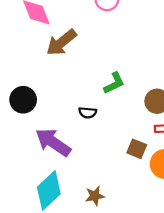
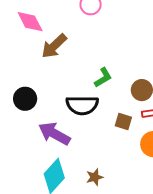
black semicircle: (88, 113) -> (82, 105), size x2.0
brown square: (137, 149) -> (123, 121), moved

